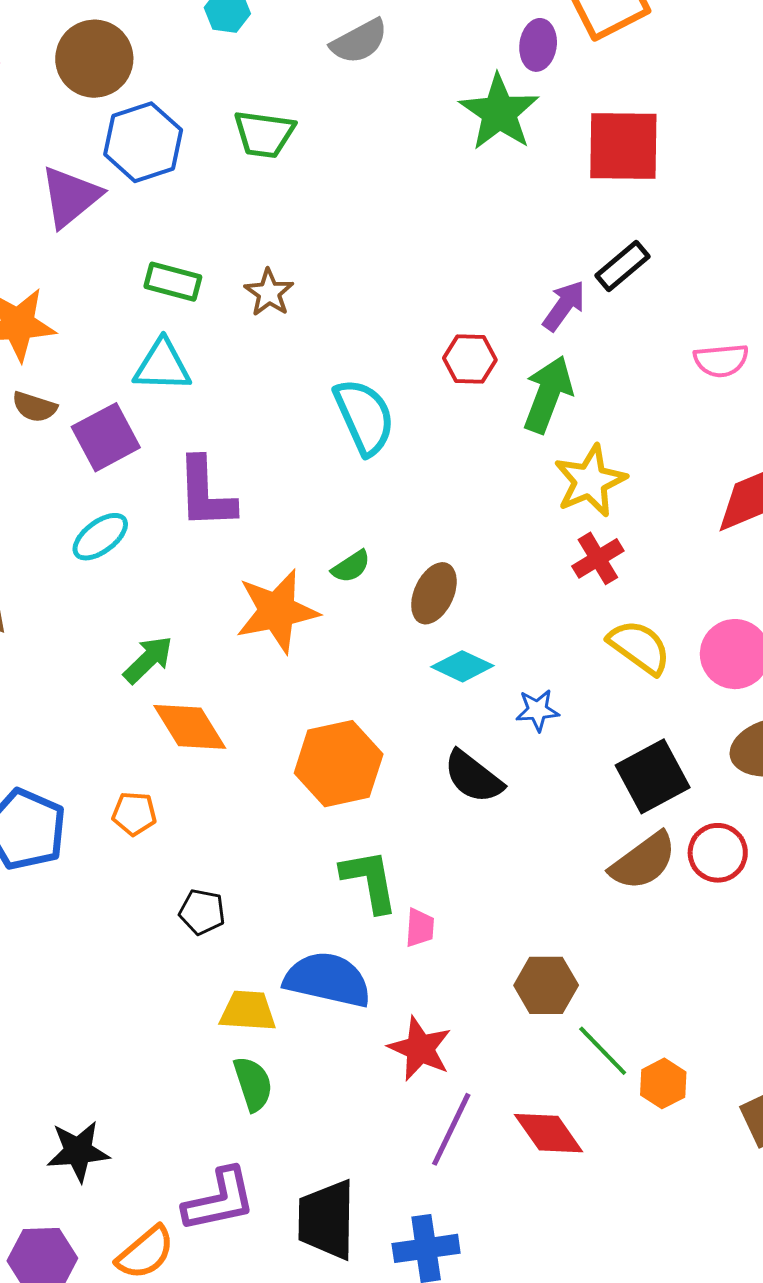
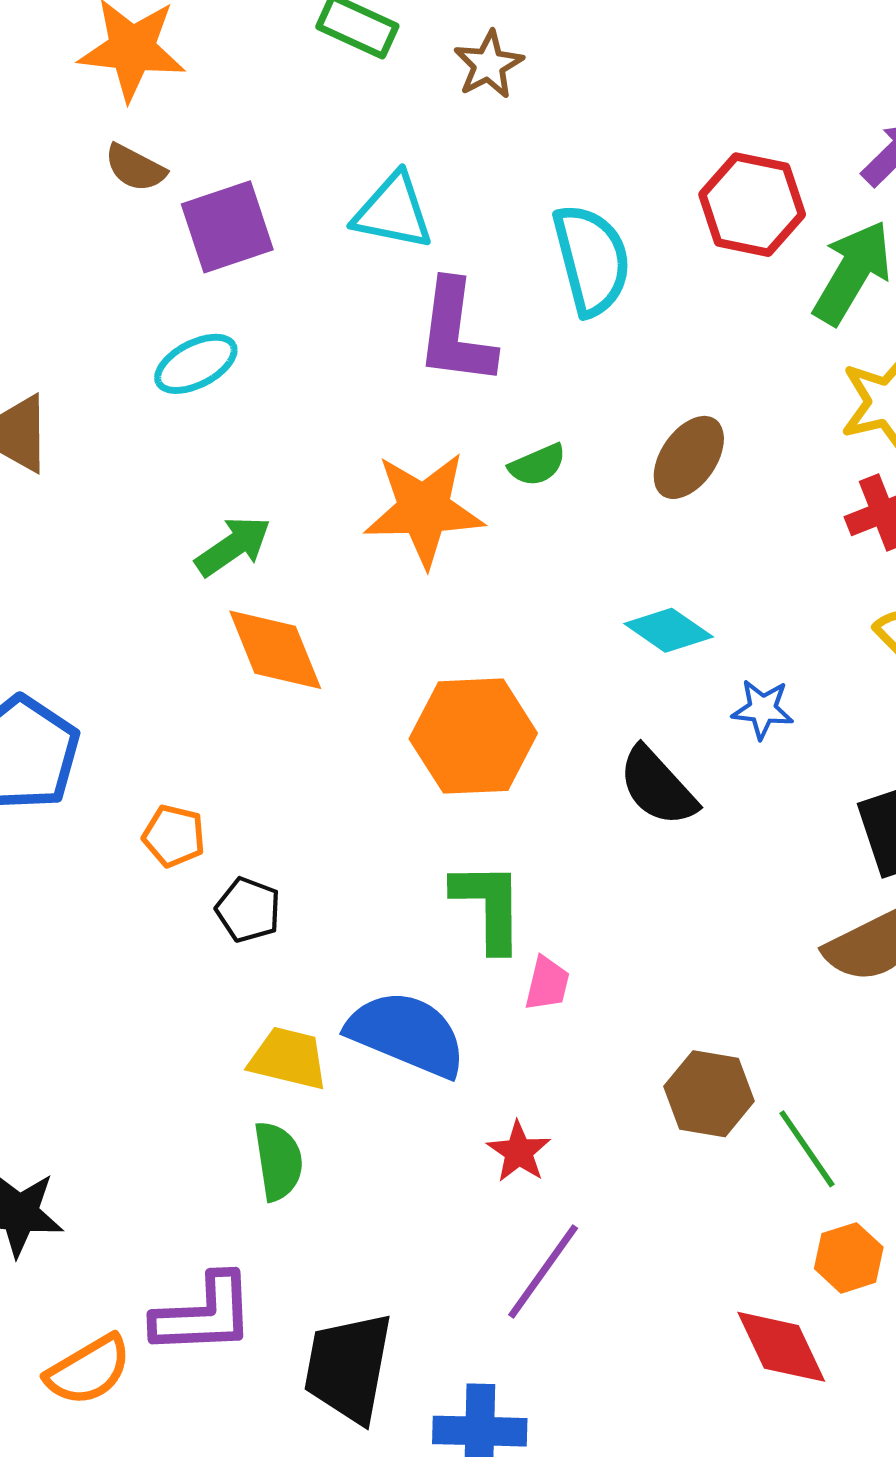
red hexagon: (470, 359) -> (752, 205), size x1.4
cyan triangle: (162, 366) -> (393, 212), moved
purple L-shape: (206, 493) -> (456, 333), moved
brown ellipse: (434, 593) -> (689, 457), moved
orange pentagon: (134, 814) -> (174, 836), moved
red star: (420, 1049) -> (519, 1152), size x0.7
green line: (603, 1051) -> (807, 1149), moved
red diamond: (549, 1133) -> (781, 1347), moved

